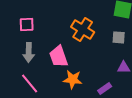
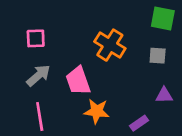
gray arrow: (29, 52) -> (38, 75), turned -132
pink line: (30, 83) -> (40, 117), turned 30

